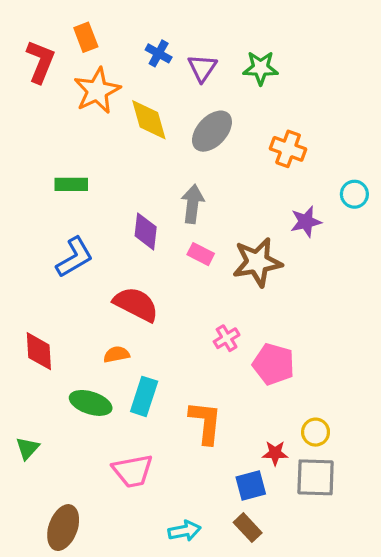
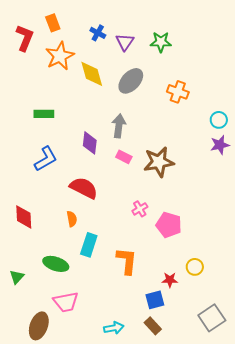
purple star: (306, 222) -> (220, 145), moved
orange semicircle: (117, 354) -> (72, 219), turned 91
green ellipse: (91, 403) -> (56, 264), moved
pink trapezoid: (133, 471) -> (66, 302), moved
gray square: (316, 477) -> (212, 318), moved, turned -36

